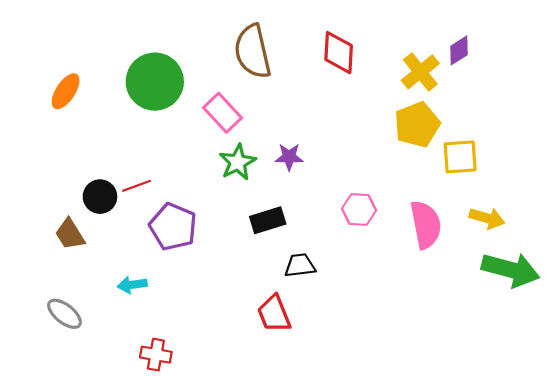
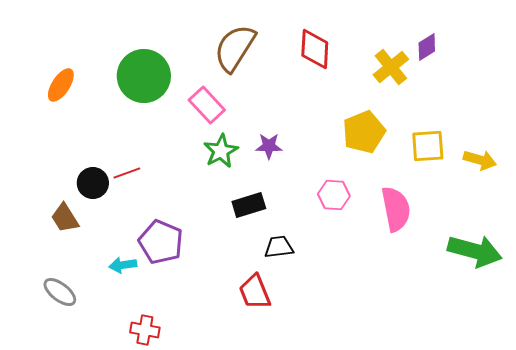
brown semicircle: (253, 51) -> (235, 48), turned 45
yellow pentagon: (417, 125) -> (364, 132), moved
yellow arrow: (487, 218) -> (480, 160), moved
purple pentagon: (173, 227) -> (161, 242), moved

